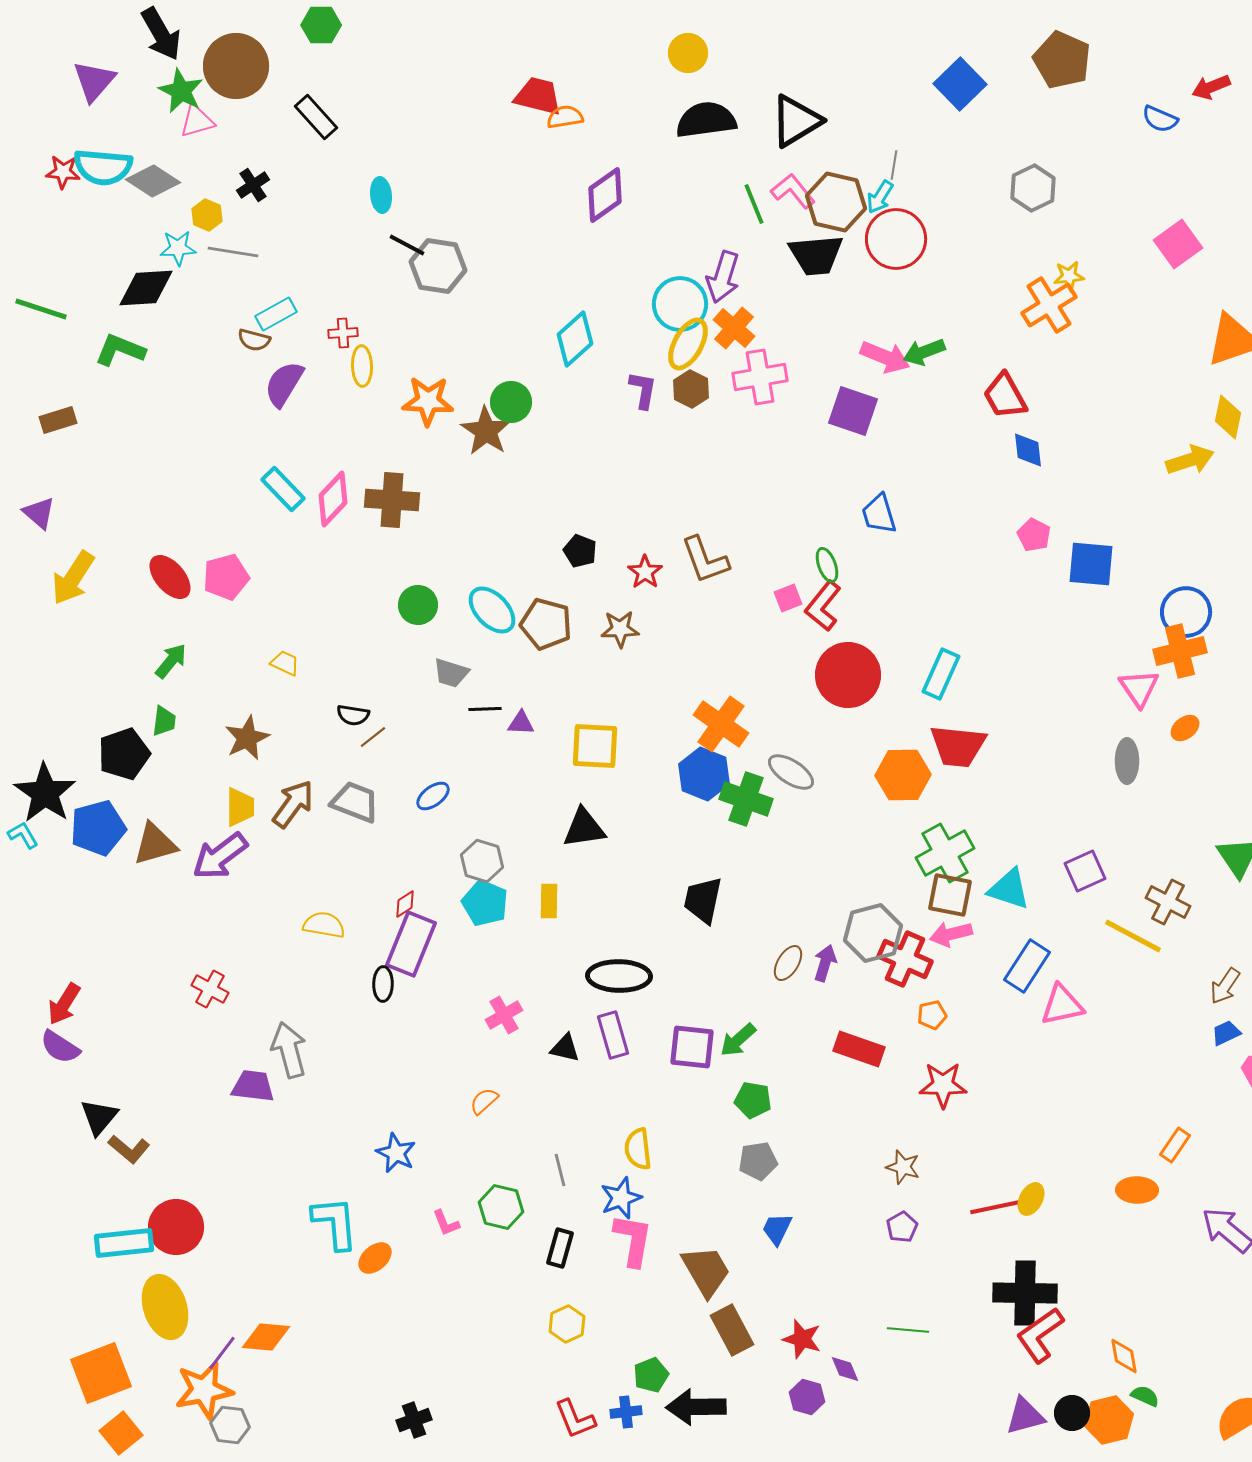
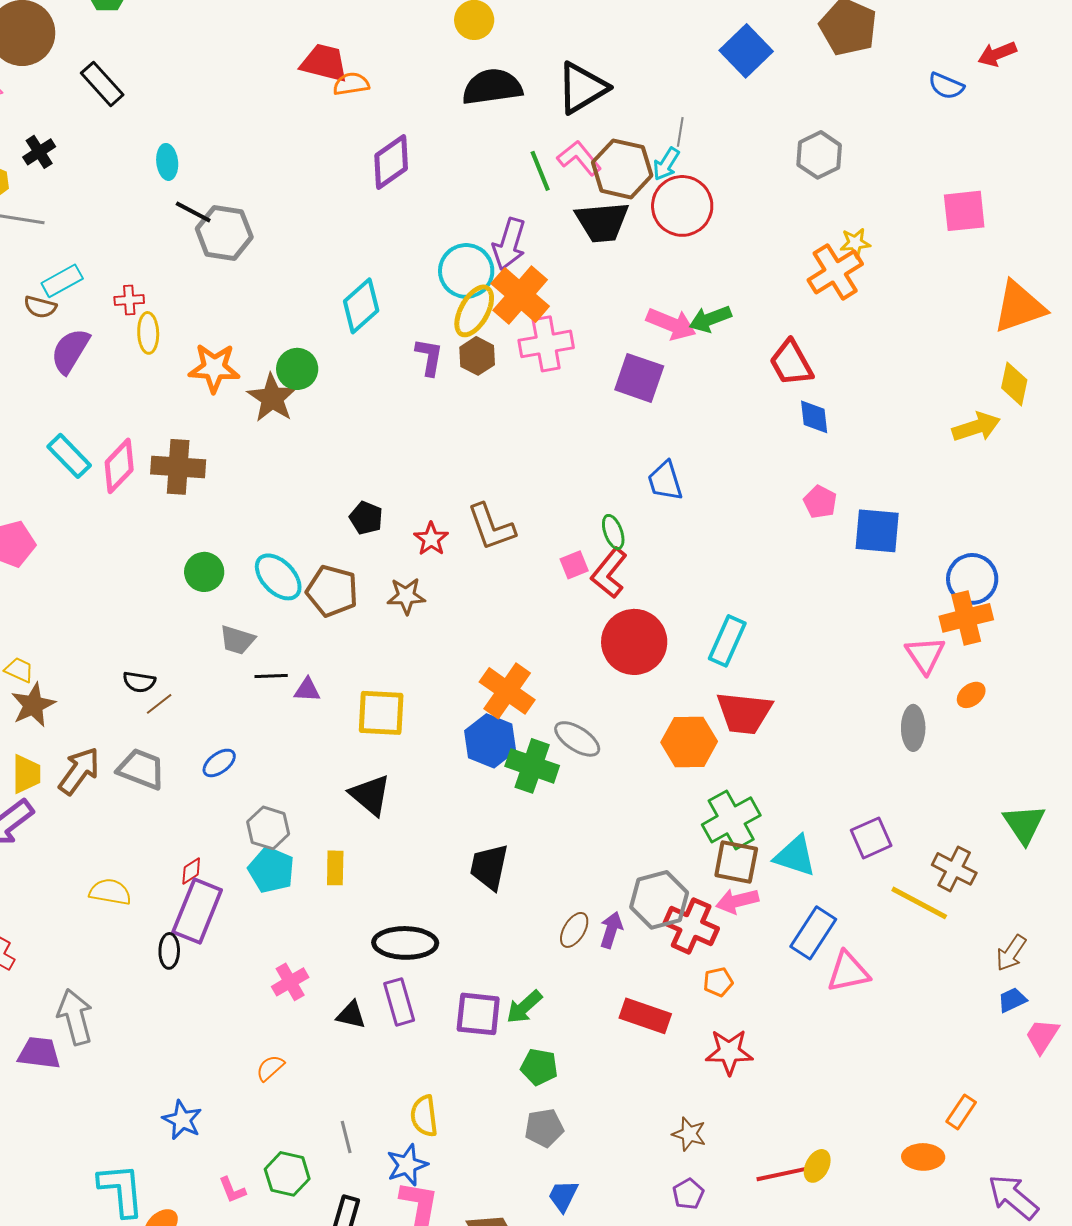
pink square: (1178, 244) -> (964, 211), turned 30
orange cross: (734, 328) -> (520, 295), size x1.4
yellow trapezoid: (285, 663) -> (19, 670), moved
black triangle: (584, 828) -> (370, 795), turned 48

